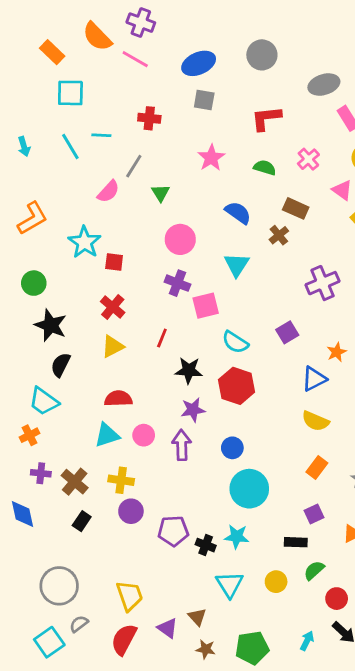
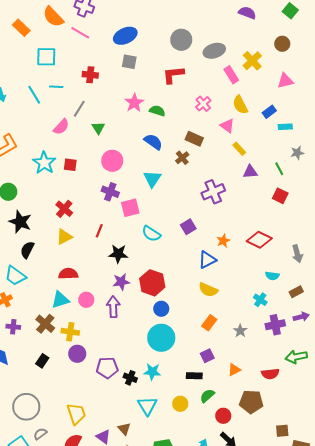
gray circle: (262, 55) -> (181, 40), moved
cyan square: (70, 93) -> (46, 57), moved
green semicircle: (265, 168) -> (157, 111), moved
red square: (114, 262) -> (70, 165), moved
red hexagon: (237, 386) -> (152, 283), moved
blue circle: (232, 448) -> (161, 309), moved
brown cross: (75, 482) -> (45, 324), moved

